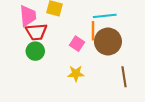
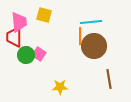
red trapezoid: (36, 32) -> (14, 37), moved, turned 95
pink square: (77, 44) -> (39, 54), moved
yellow star: (76, 74) -> (60, 87), moved

